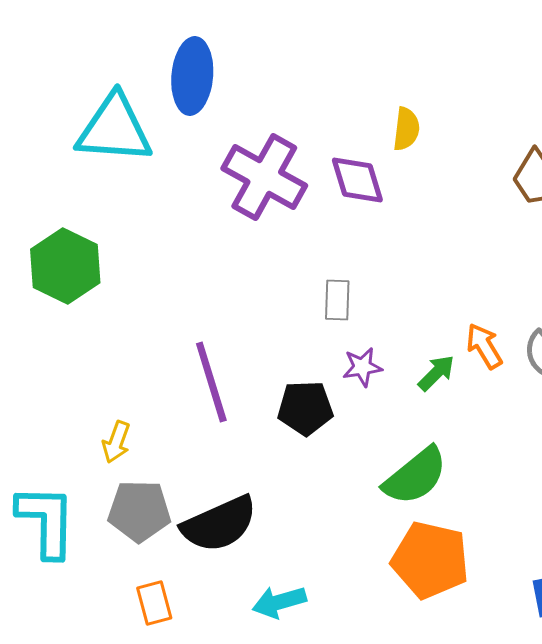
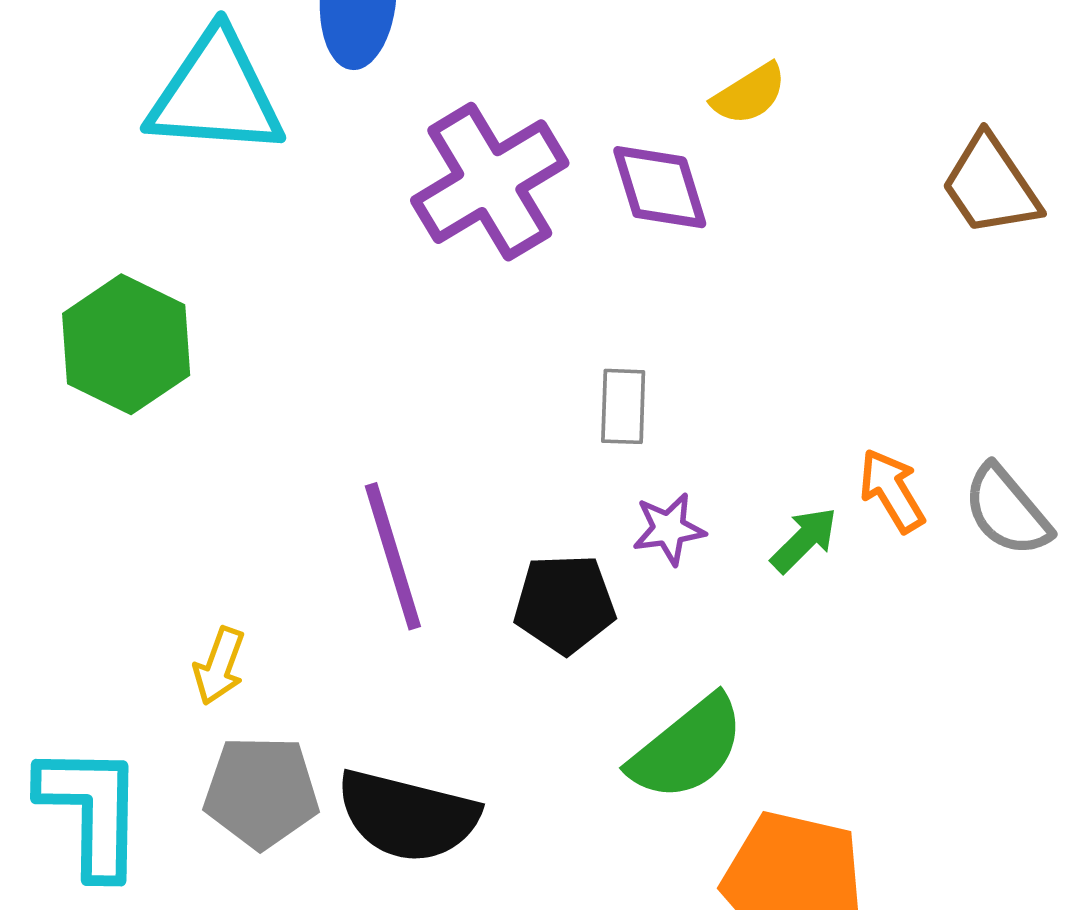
yellow semicircle: (406, 129) -> (749, 94), turned 51
purple cross: (264, 177) -> (490, 182), turned 30
green semicircle: (415, 476) -> (687, 748), moved
black semicircle: (219, 524) -> (408, 816), turned 38

